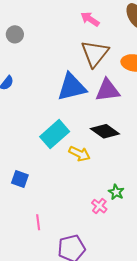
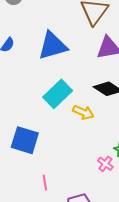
blue triangle: (72, 87) -> (53, 46), moved
blue square: (20, 179) -> (25, 140), size x1.6

